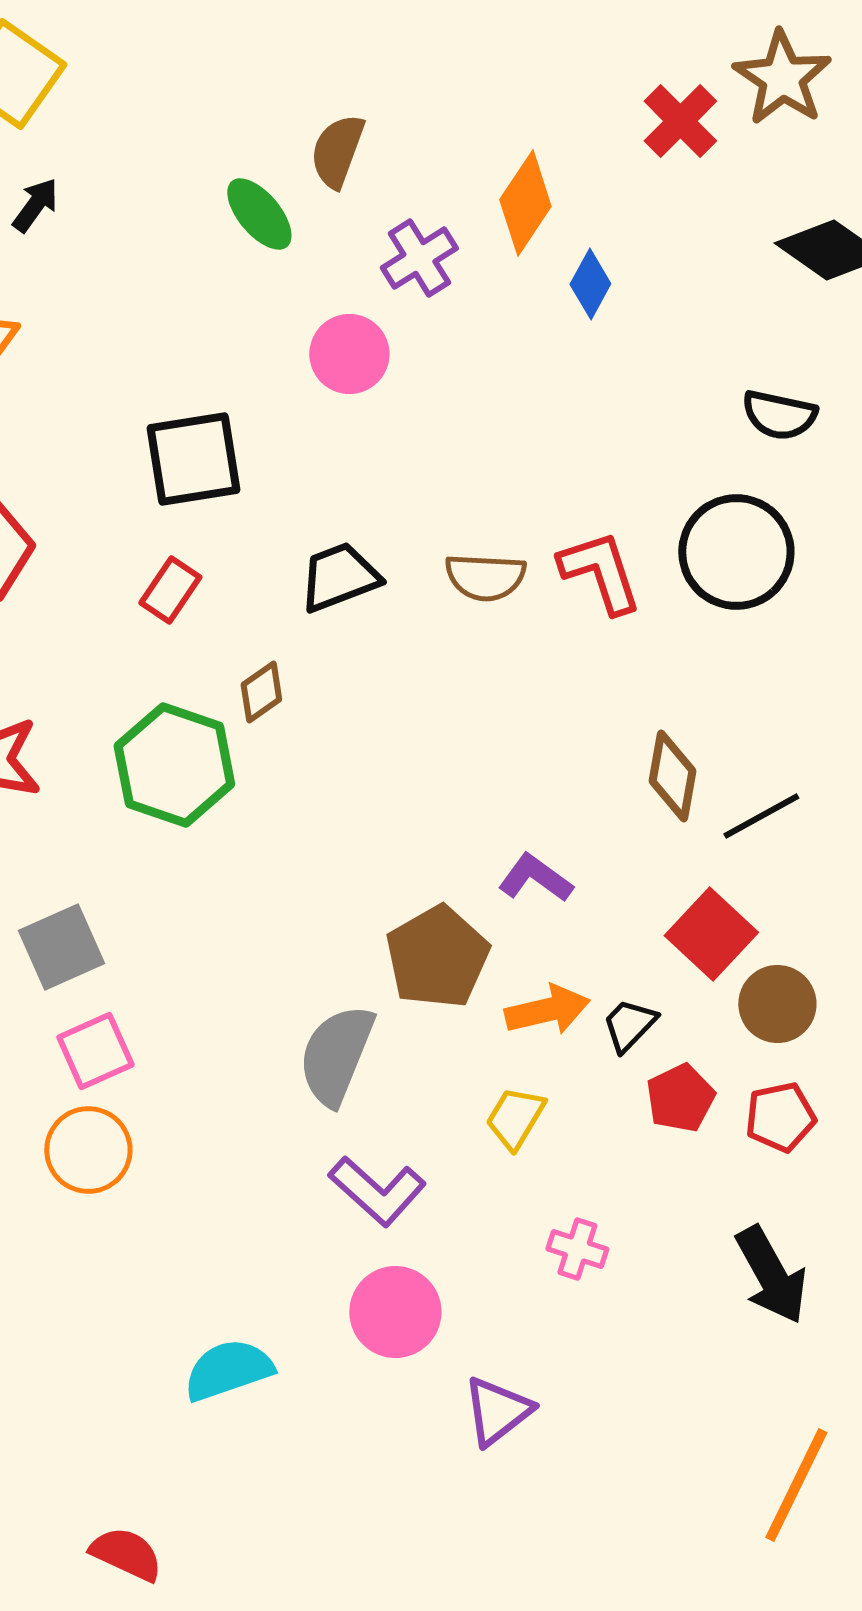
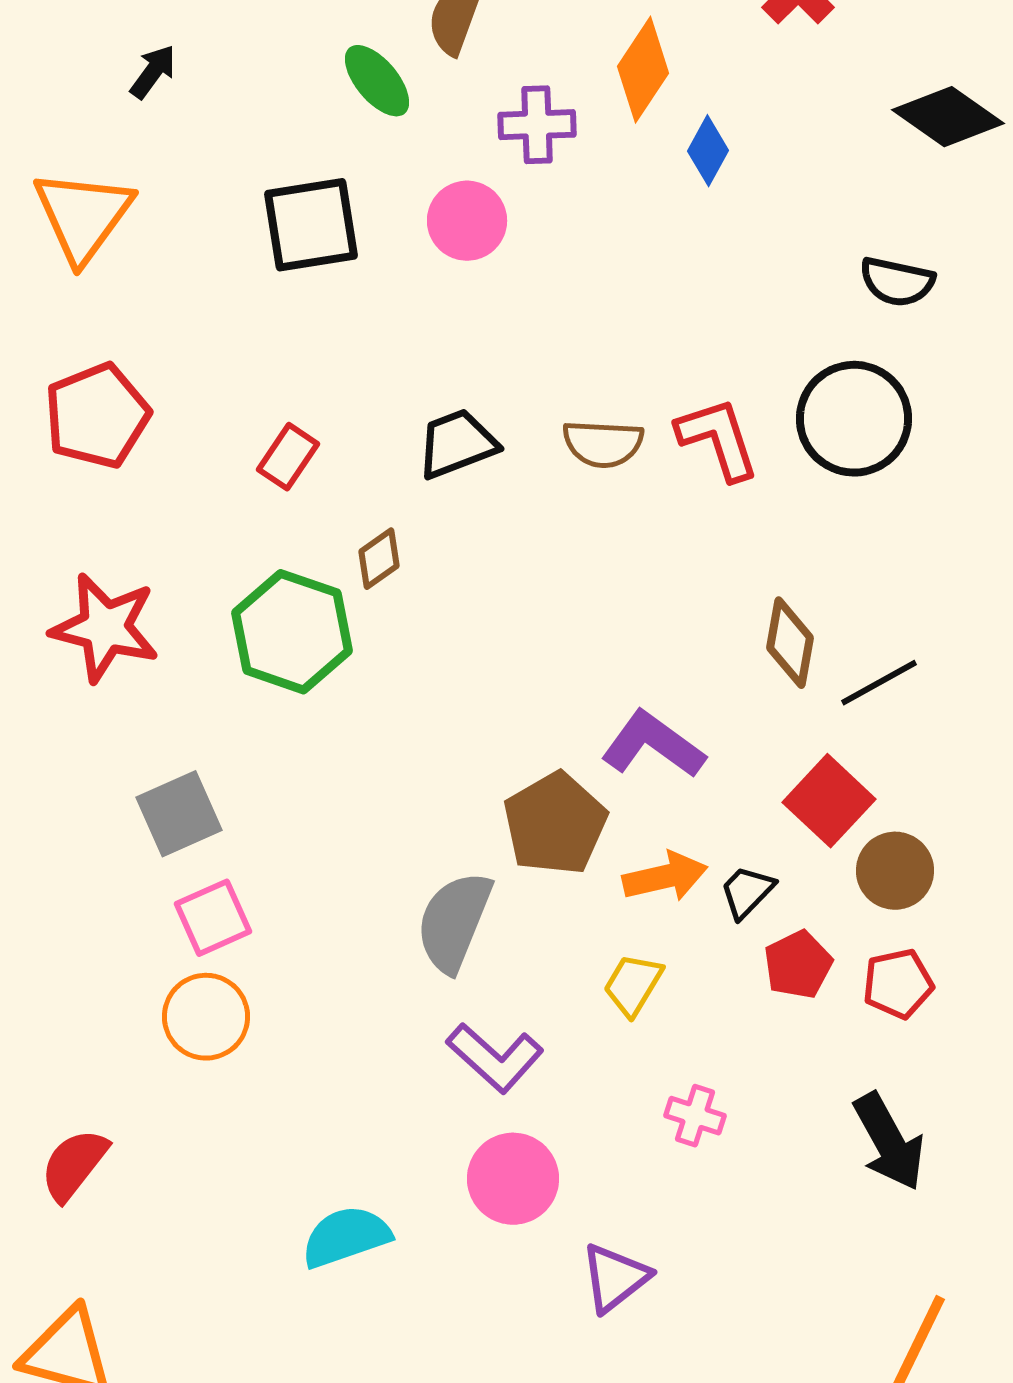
purple cross: (419, 258) -> (537, 125), turned 30
black square: (193, 459) -> (311, 225), moved
purple L-shape: (535, 878) -> (653, 745), size x1.4

